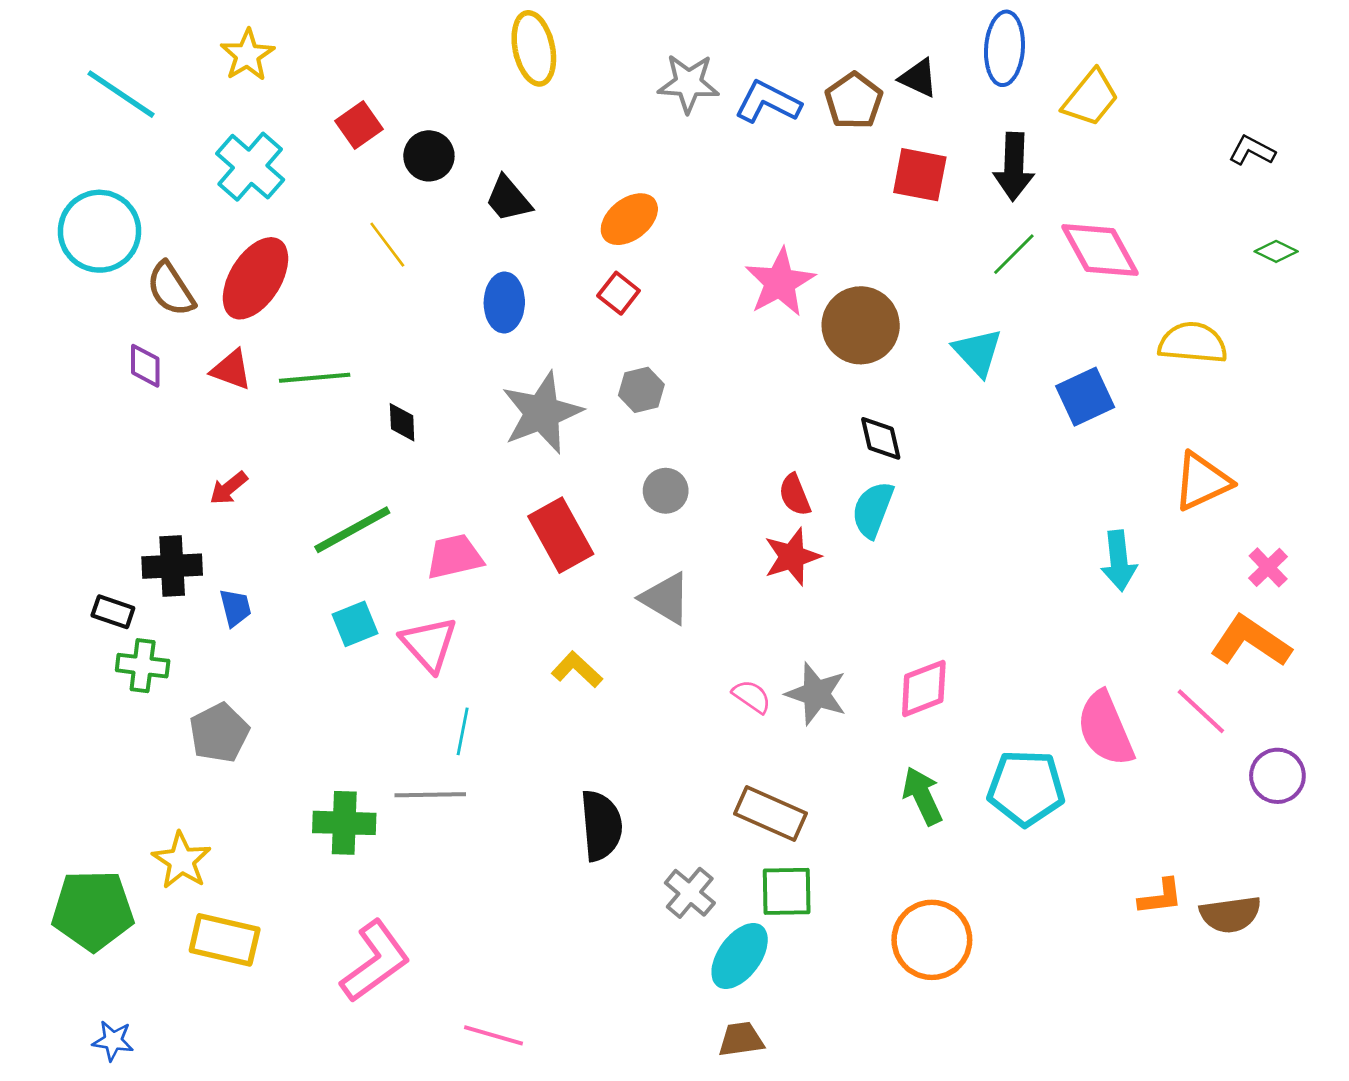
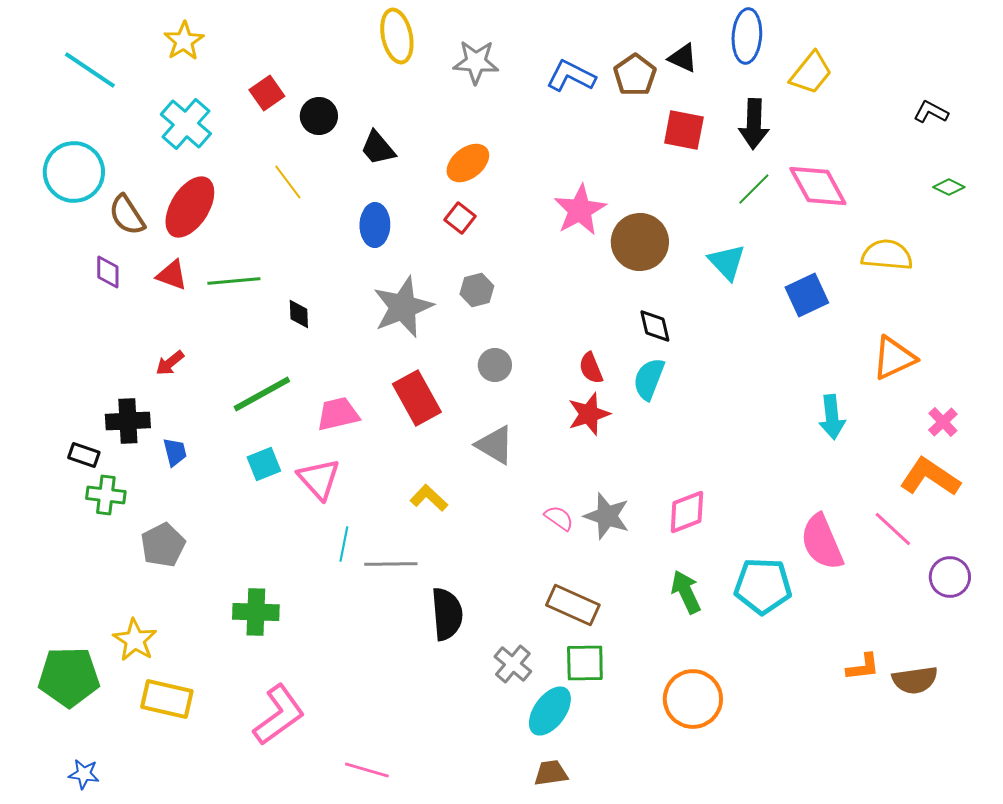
gray star: (688, 83) -> (476, 62), moved
gray line: (430, 795) -> (391, 564), moved

